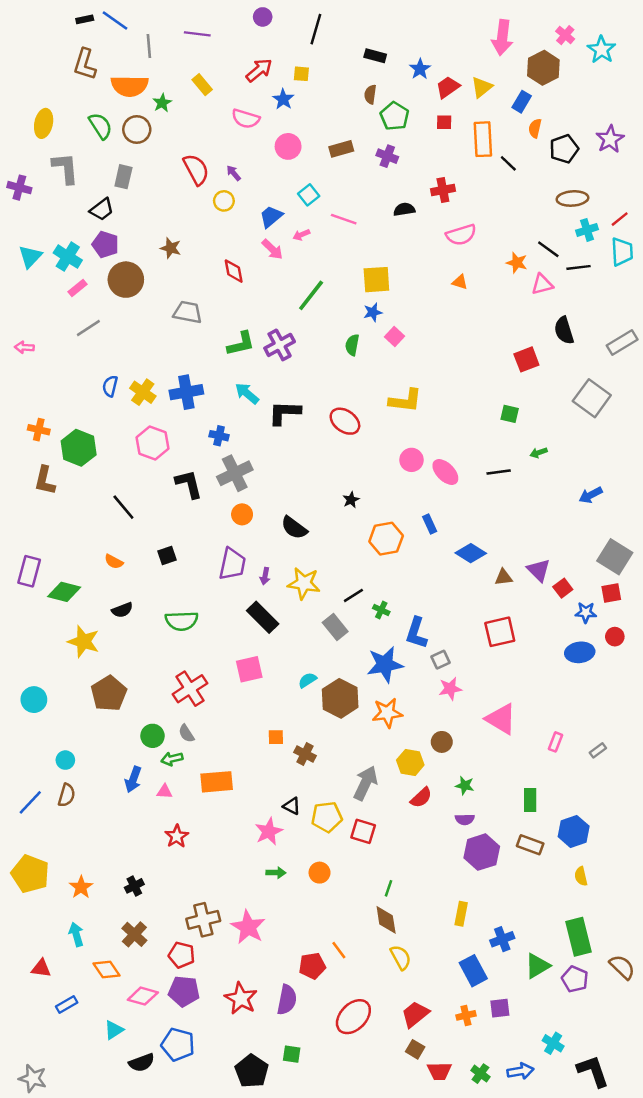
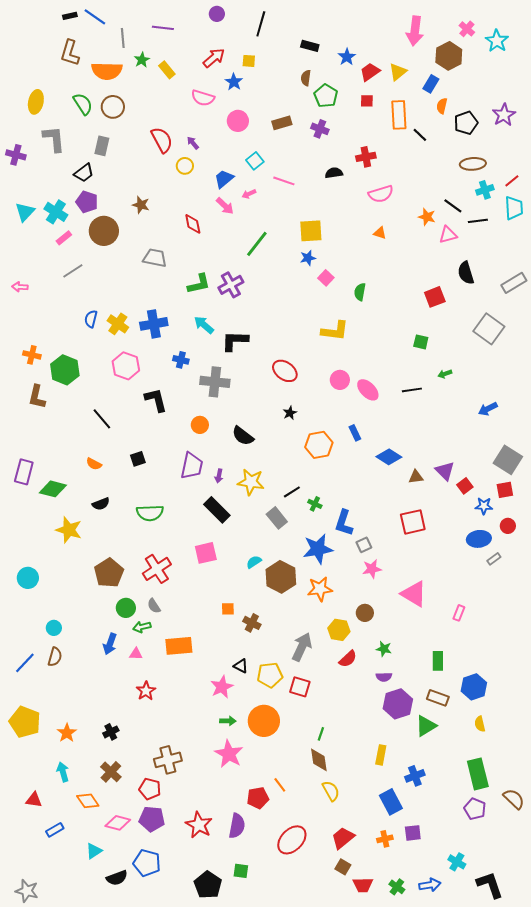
green star: (162, 103) -> (142, 60), moved
green semicircle: (352, 345) -> (360, 292), moved
red ellipse: (345, 421) -> (285, 371), moved
gray cross: (235, 473) -> (215, 382), moved, turned 32
brown pentagon: (109, 693) -> (109, 573), moved
gray rectangle: (598, 750) -> (494, 559), moved
orange circle: (320, 873) -> (264, 721), size x1.8
pink star: (248, 927) -> (229, 754), moved
green triangle: (537, 966) -> (426, 726), moved

